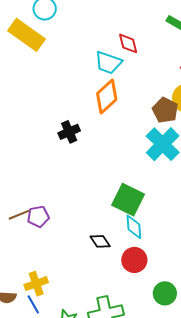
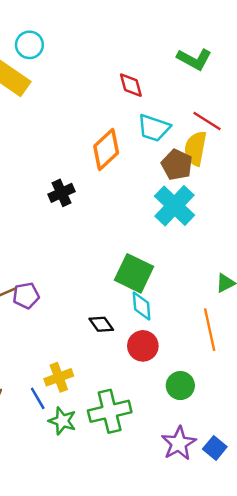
cyan trapezoid: (108, 63) -> (154, 128), moved
yellow cross: (36, 284) -> (59, 377), moved
blue line: (33, 304) -> (38, 398), moved

